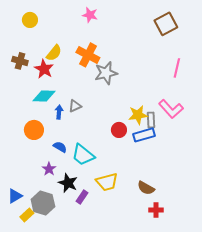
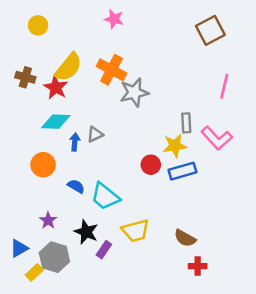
yellow semicircle: (54, 53) -> (68, 67), size x1.4
gray rectangle: (151, 120) -> (186, 123), moved
purple star: (49, 169) -> (48, 220), moved

